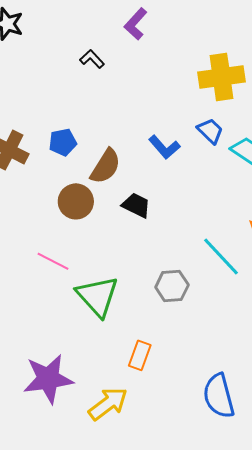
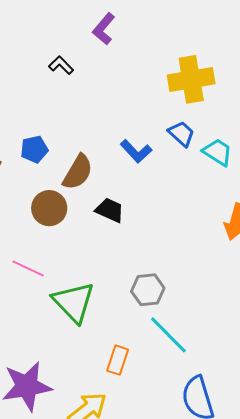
cyan line: (221, 256) -> (168, 335), moved

